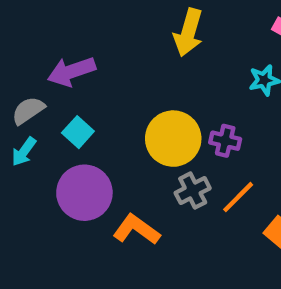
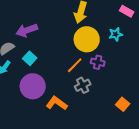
yellow circle: (173, 139) -> (87, 39), moved
orange line: (238, 197) -> (75, 65), moved

